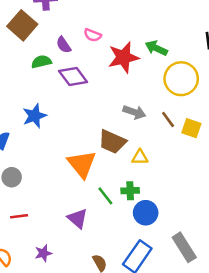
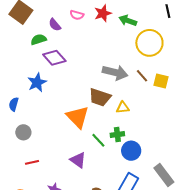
red star: (123, 57) -> (103, 13), moved, size x0.7
purple diamond: (73, 76) -> (54, 58), moved
gray arrow: (134, 112) -> (115, 72), size x1.4

